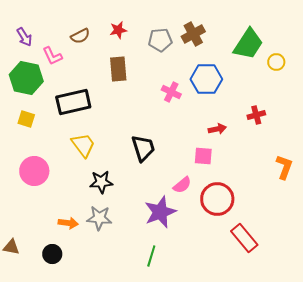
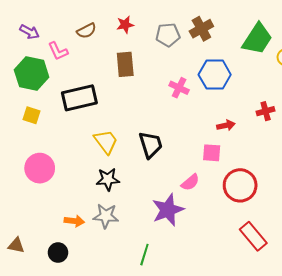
purple arrow: (24, 37) -> (30, 32), turned -30
yellow trapezoid: (83, 145) -> (106, 142), moved
red circle: (217, 199) -> (240, 185), moved
green line: (151, 256) -> (144, 255), moved

